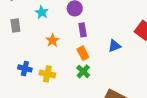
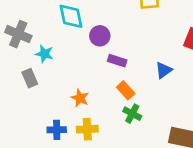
cyan star: (42, 12) -> (44, 54), moved
purple rectangle: (83, 30) -> (117, 61), turned -48
orange star: (53, 40) -> (80, 98), moved

